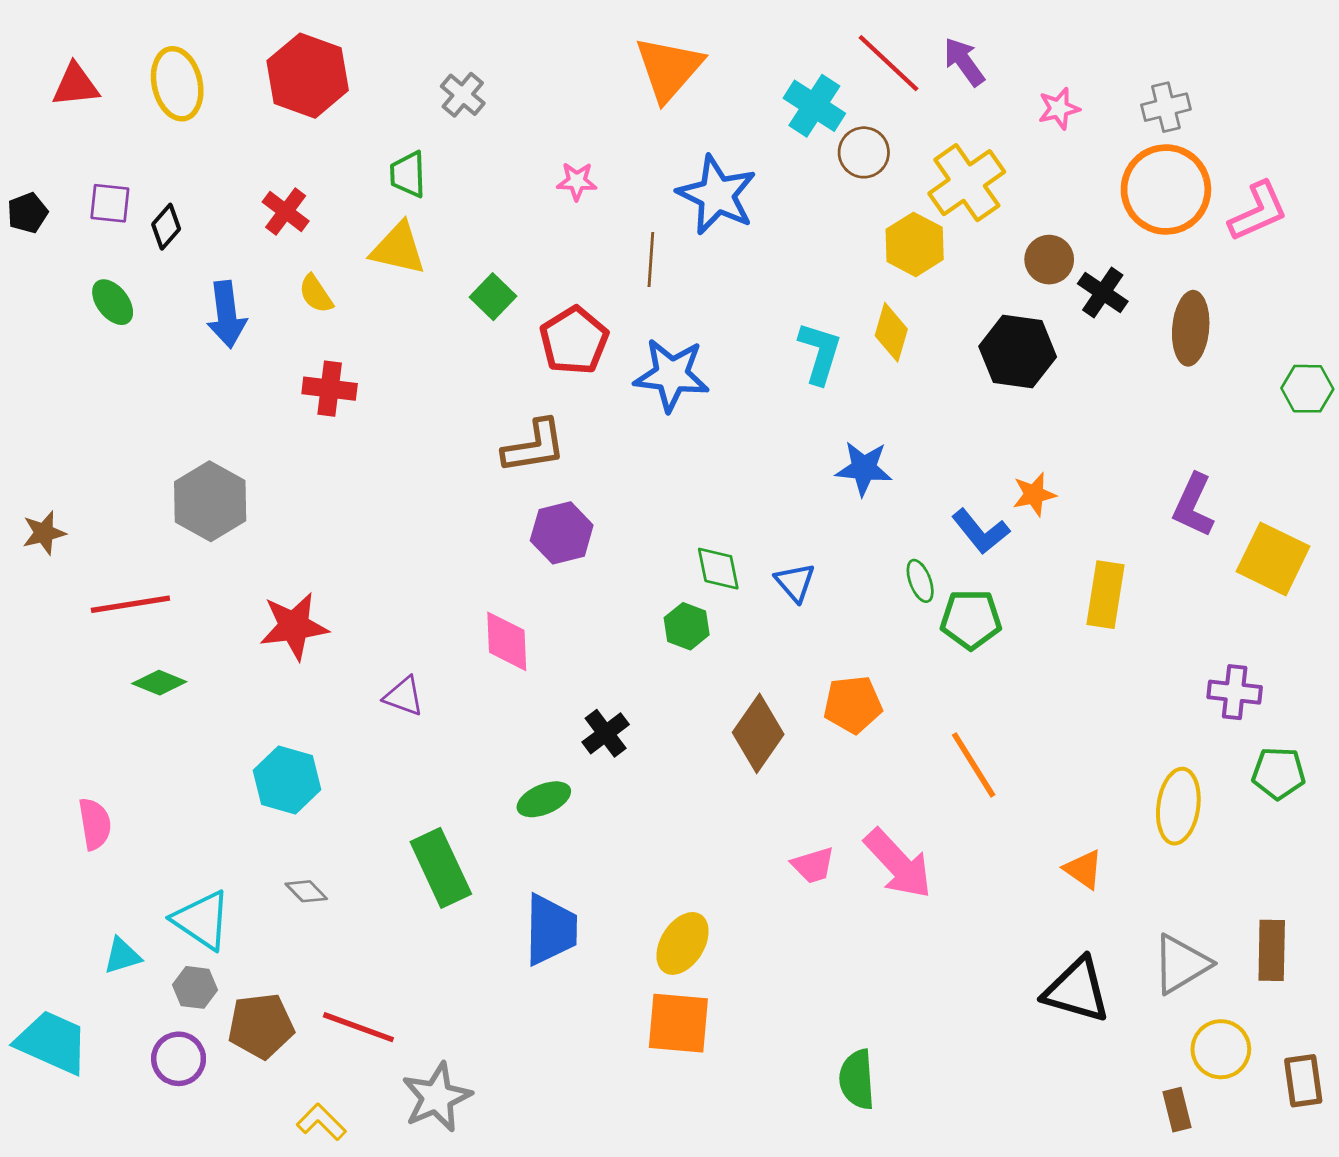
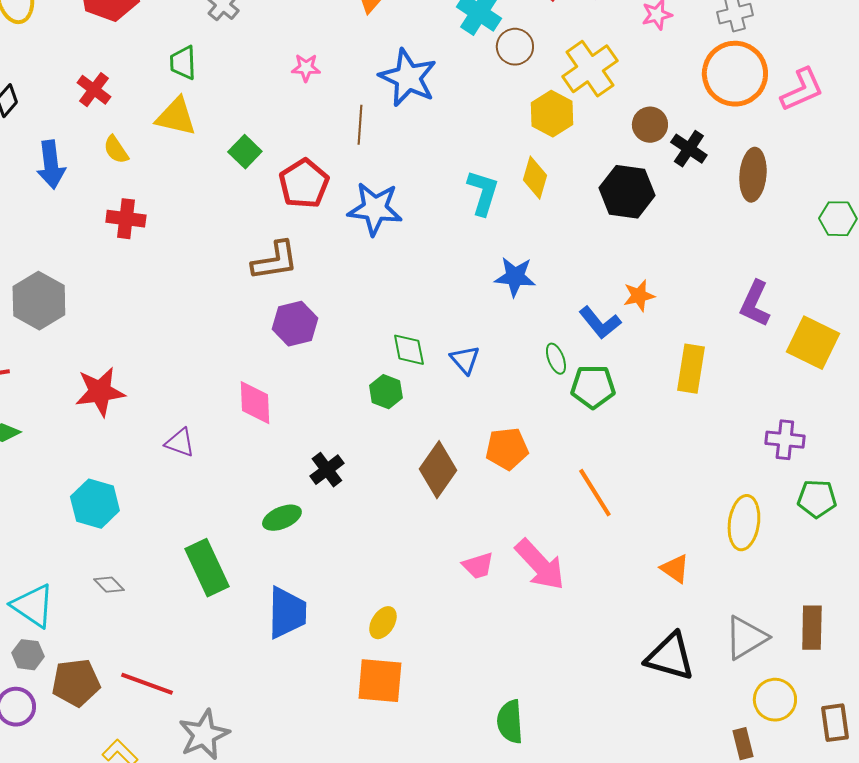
yellow ellipse: (683, 943) -> (383, 623), size x0.7

